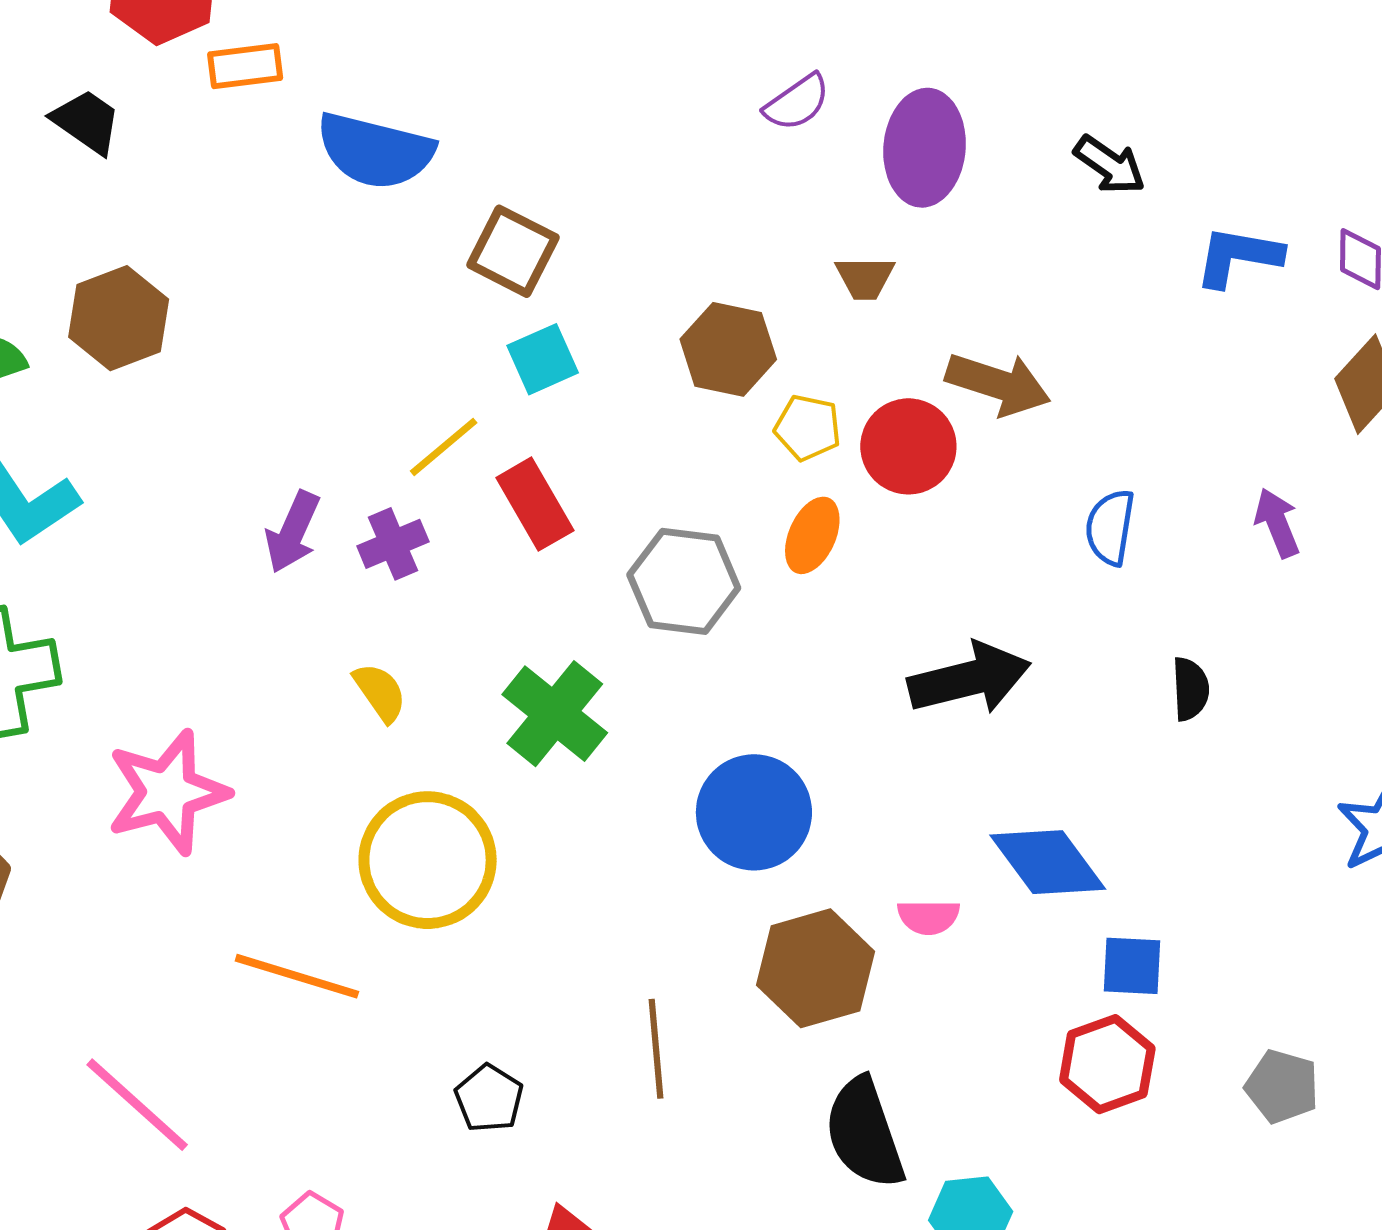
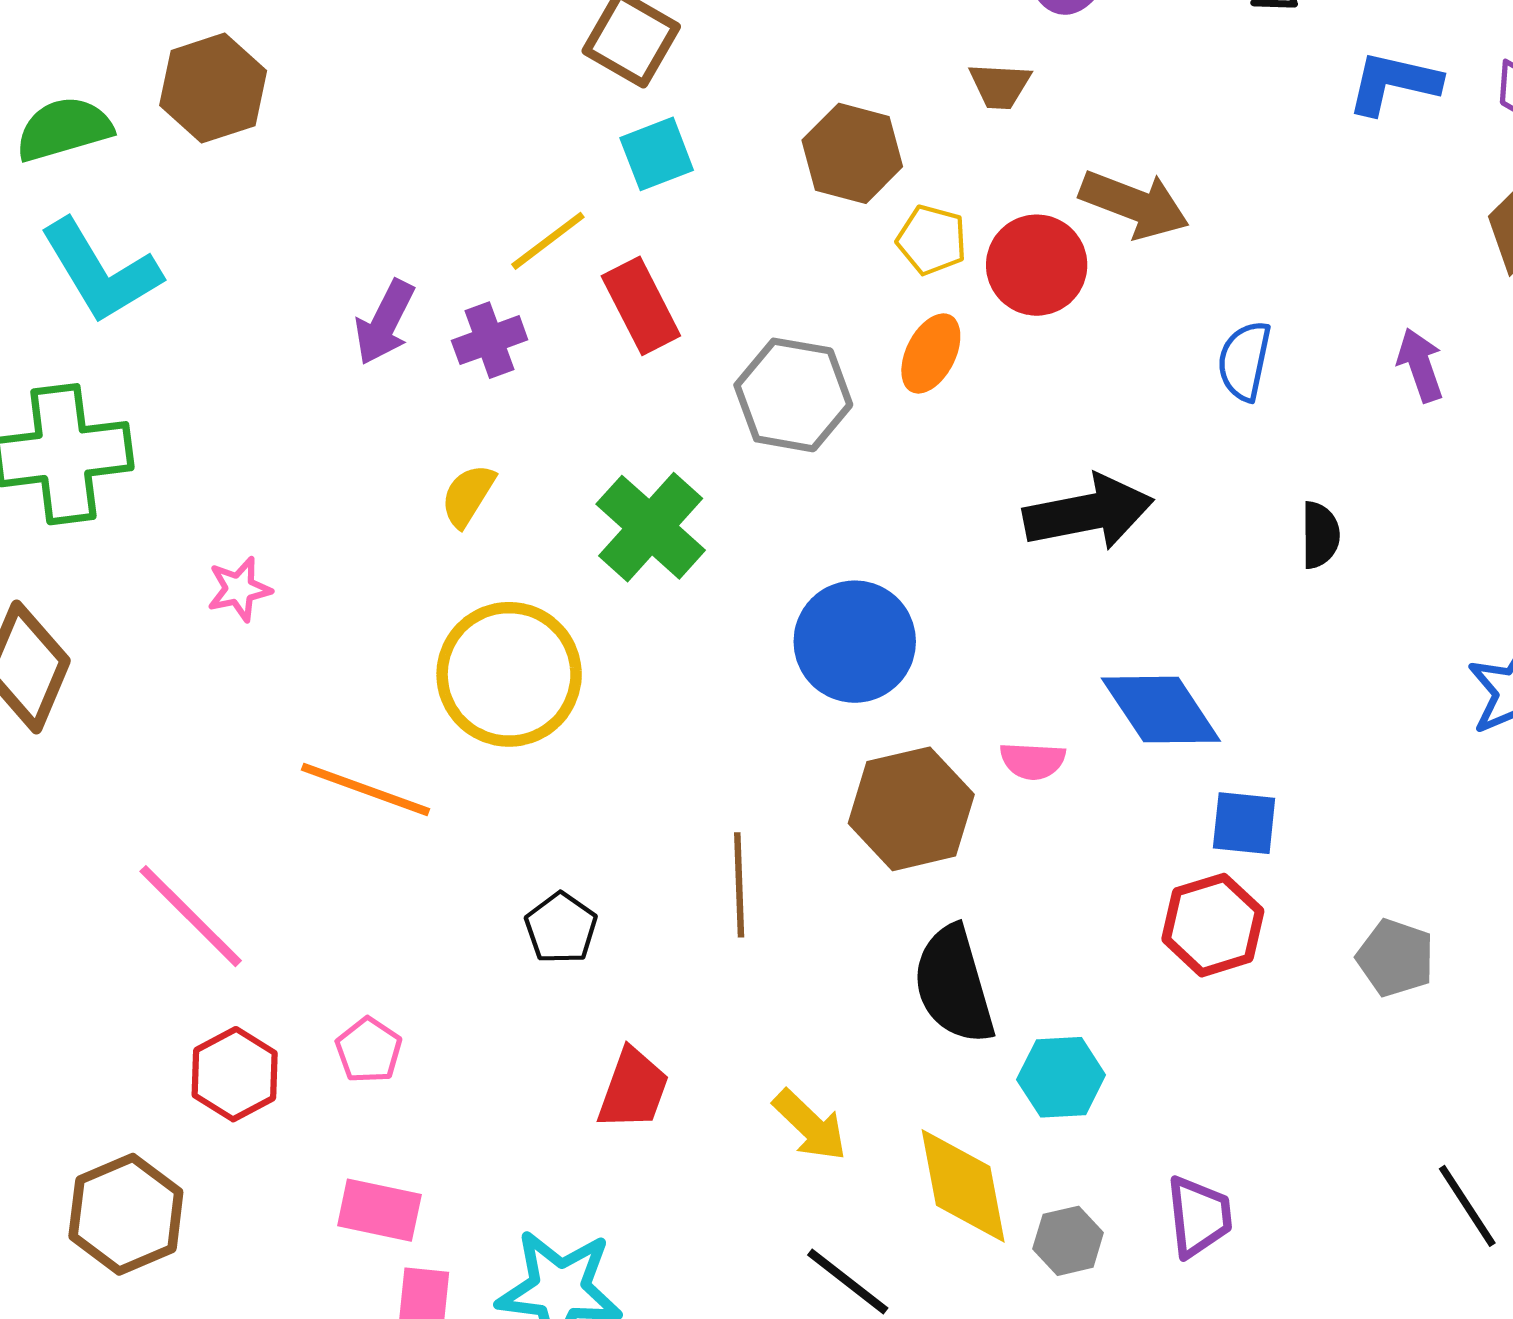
yellow semicircle: (380, 692) -> (468, 495), turned -116
pink star: (167, 792) -> (239, 589), size x0.5

